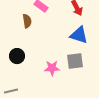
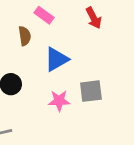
blue triangle: (79, 35) -> (56, 59), moved, turned -48

